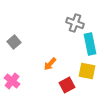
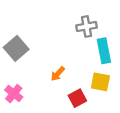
gray cross: (75, 23) -> (87, 26), turned -30
gray square: (14, 42) -> (16, 48), size x1.5

